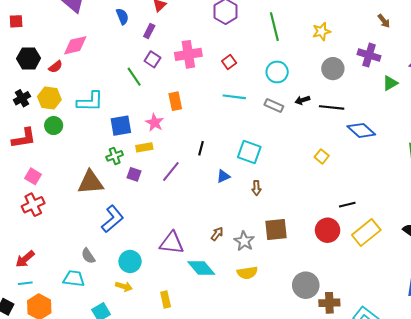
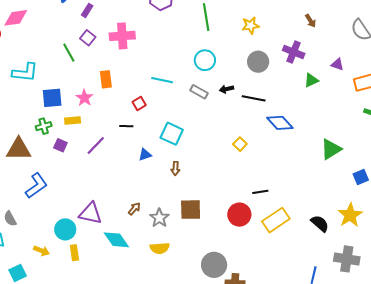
red square: (229, 62) -> (139, 104), moved
black line: (201, 148) -> (126, 126), turned 72
cyan circle: (130, 261) -> (65, 229), moved
yellow rectangle: (166, 299) -> (74, 253), moved

